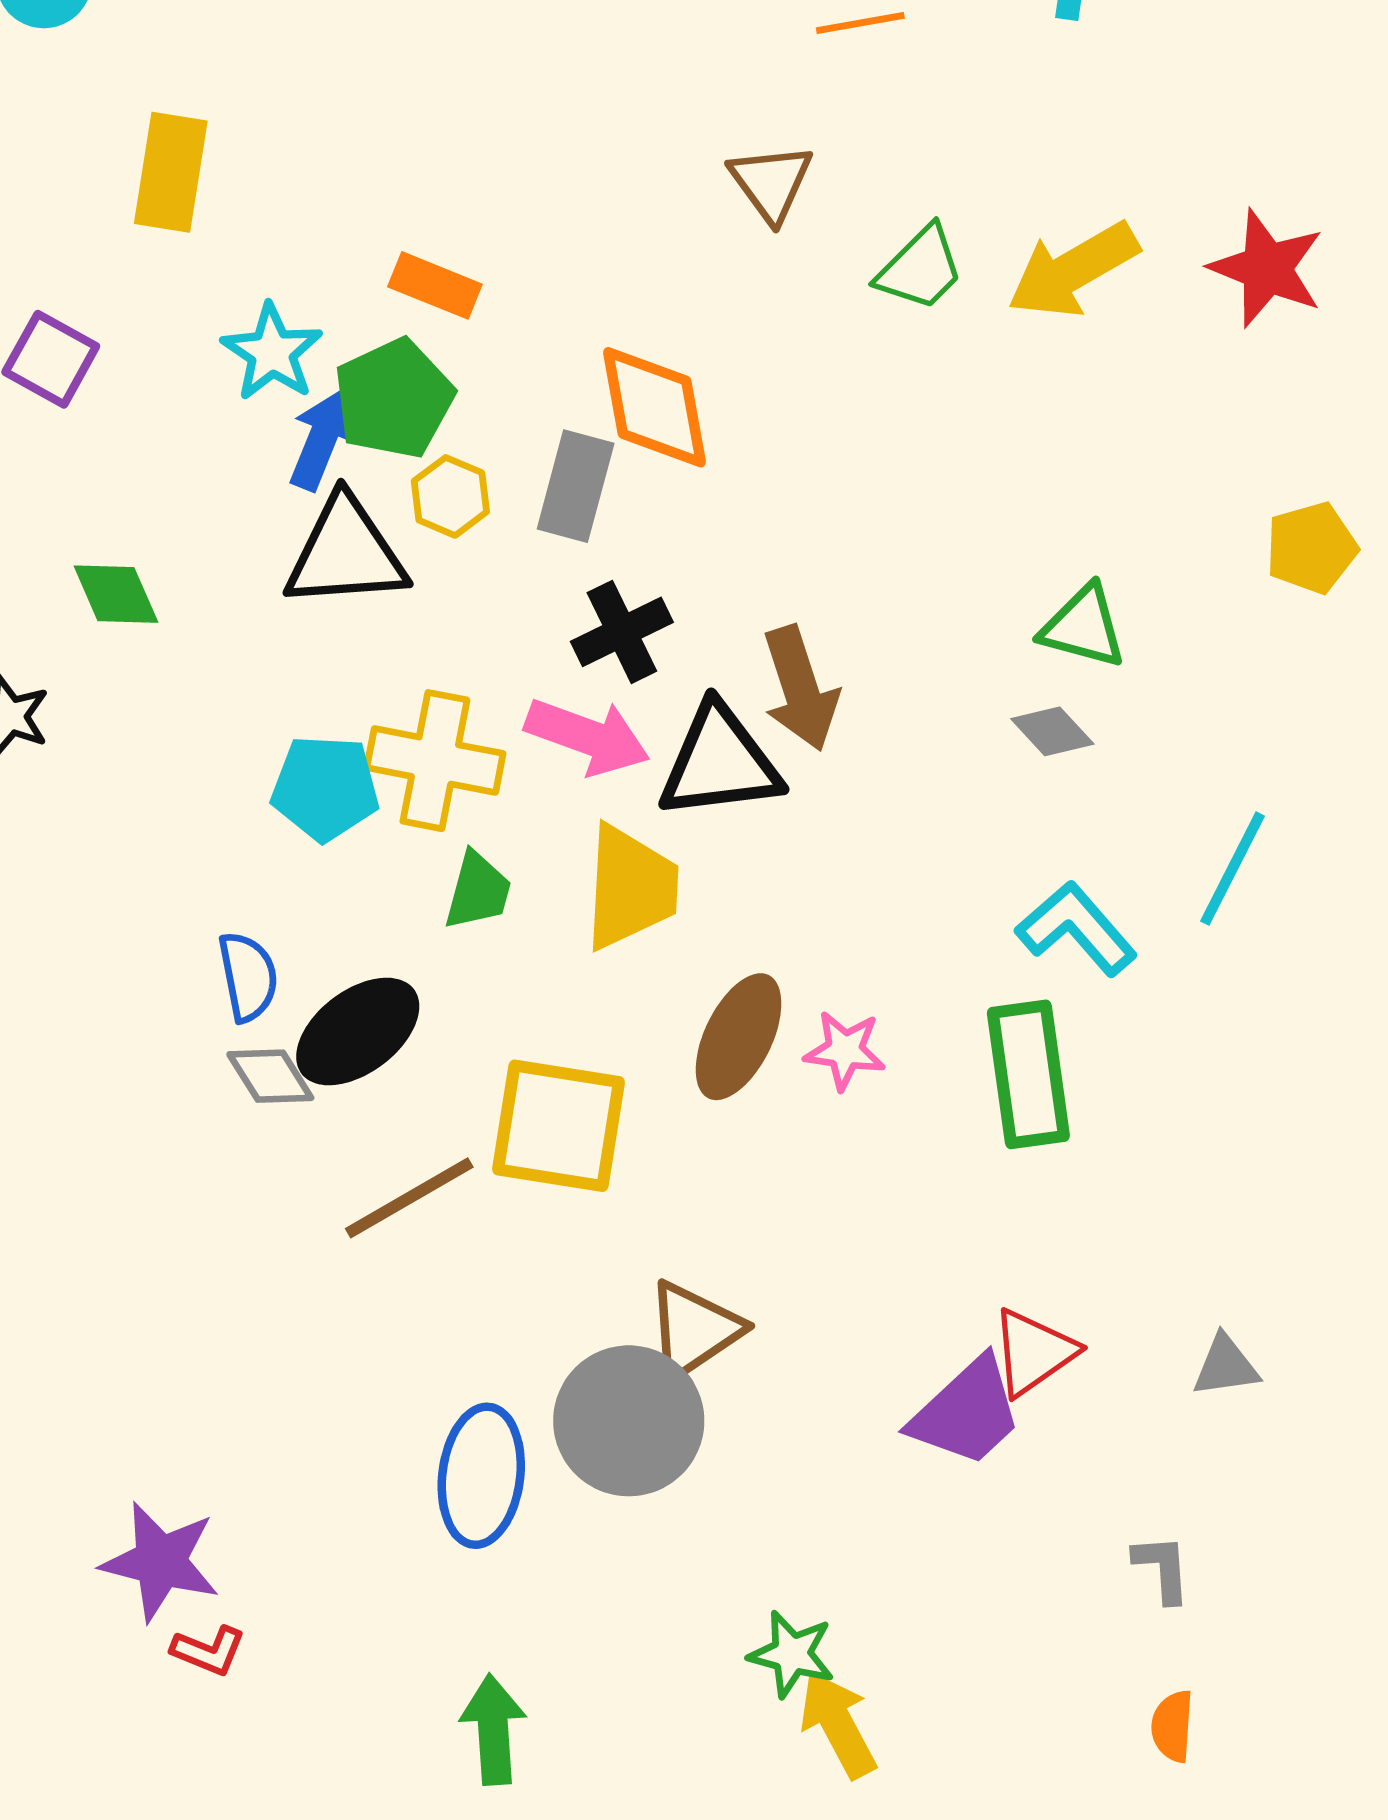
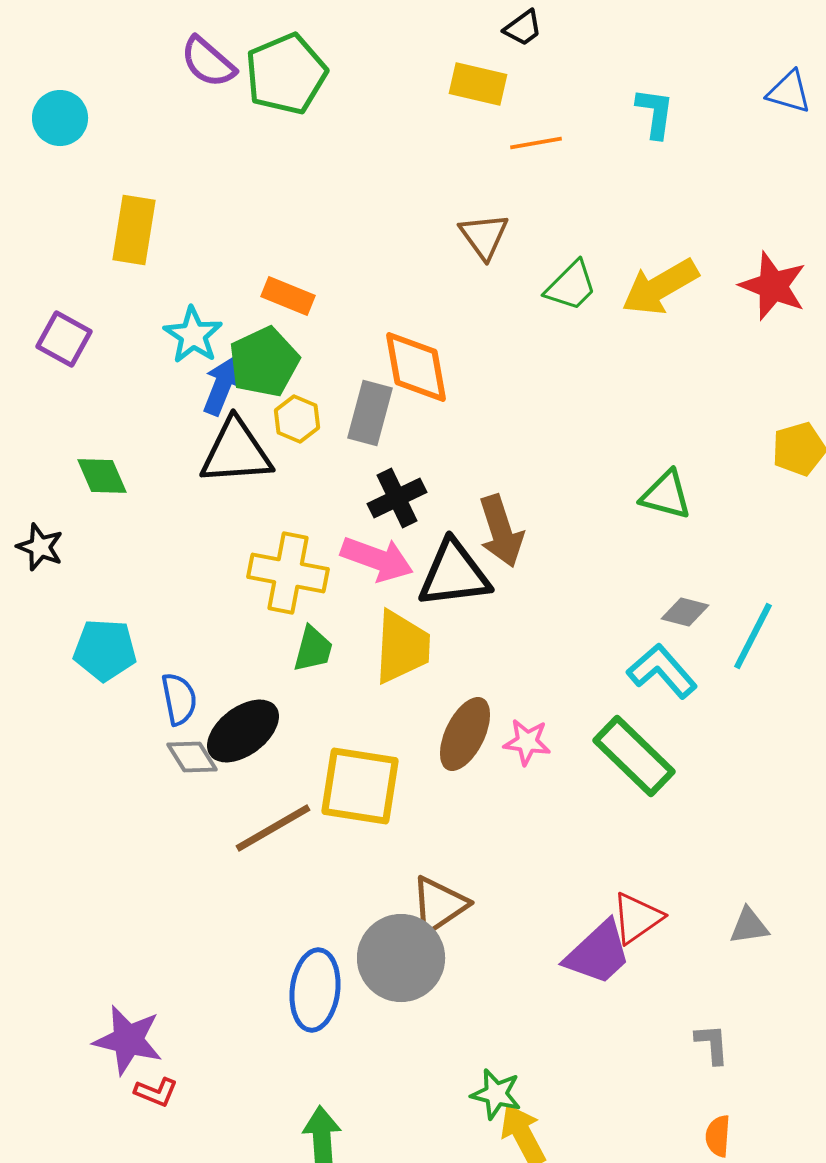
gray diamond: (1052, 731) -> (685, 612), moved, turned -33
cyan pentagon: (325, 788) -> (105, 650), moved
green rectangle: (1028, 1074) -> (634, 756), turned -38

